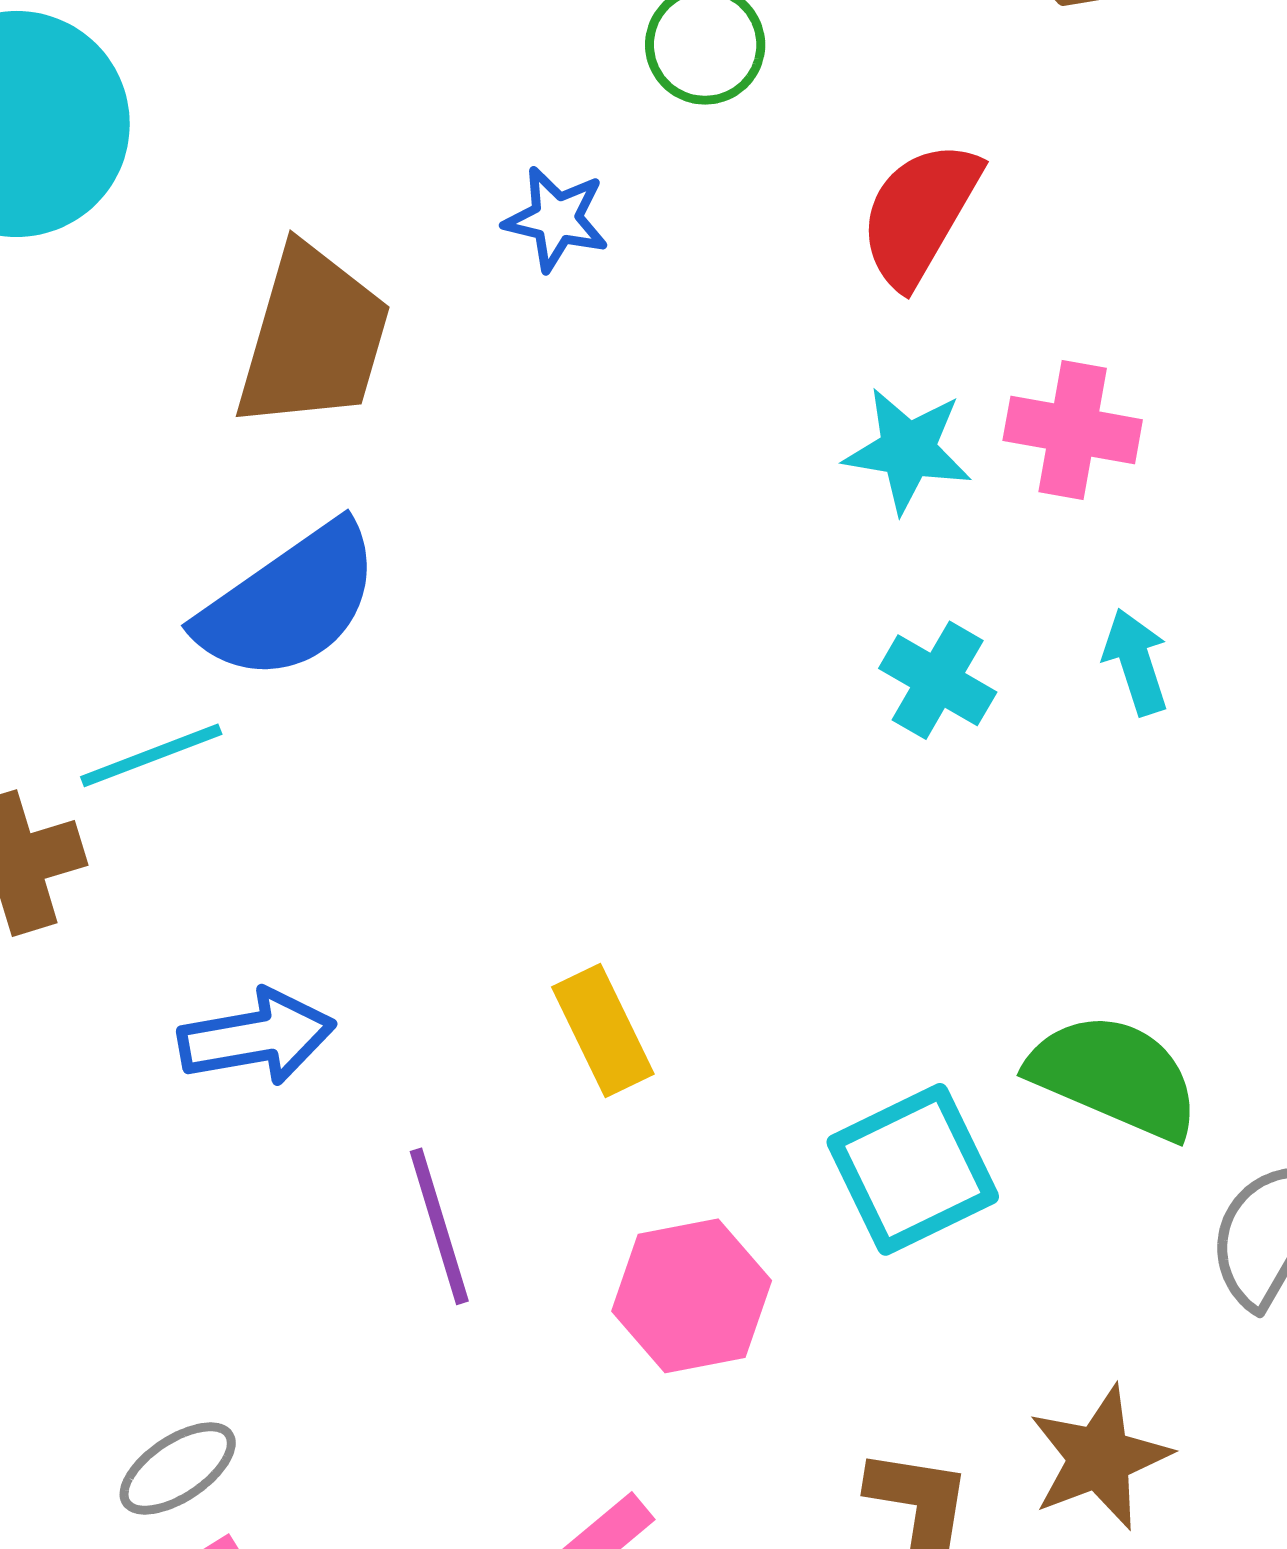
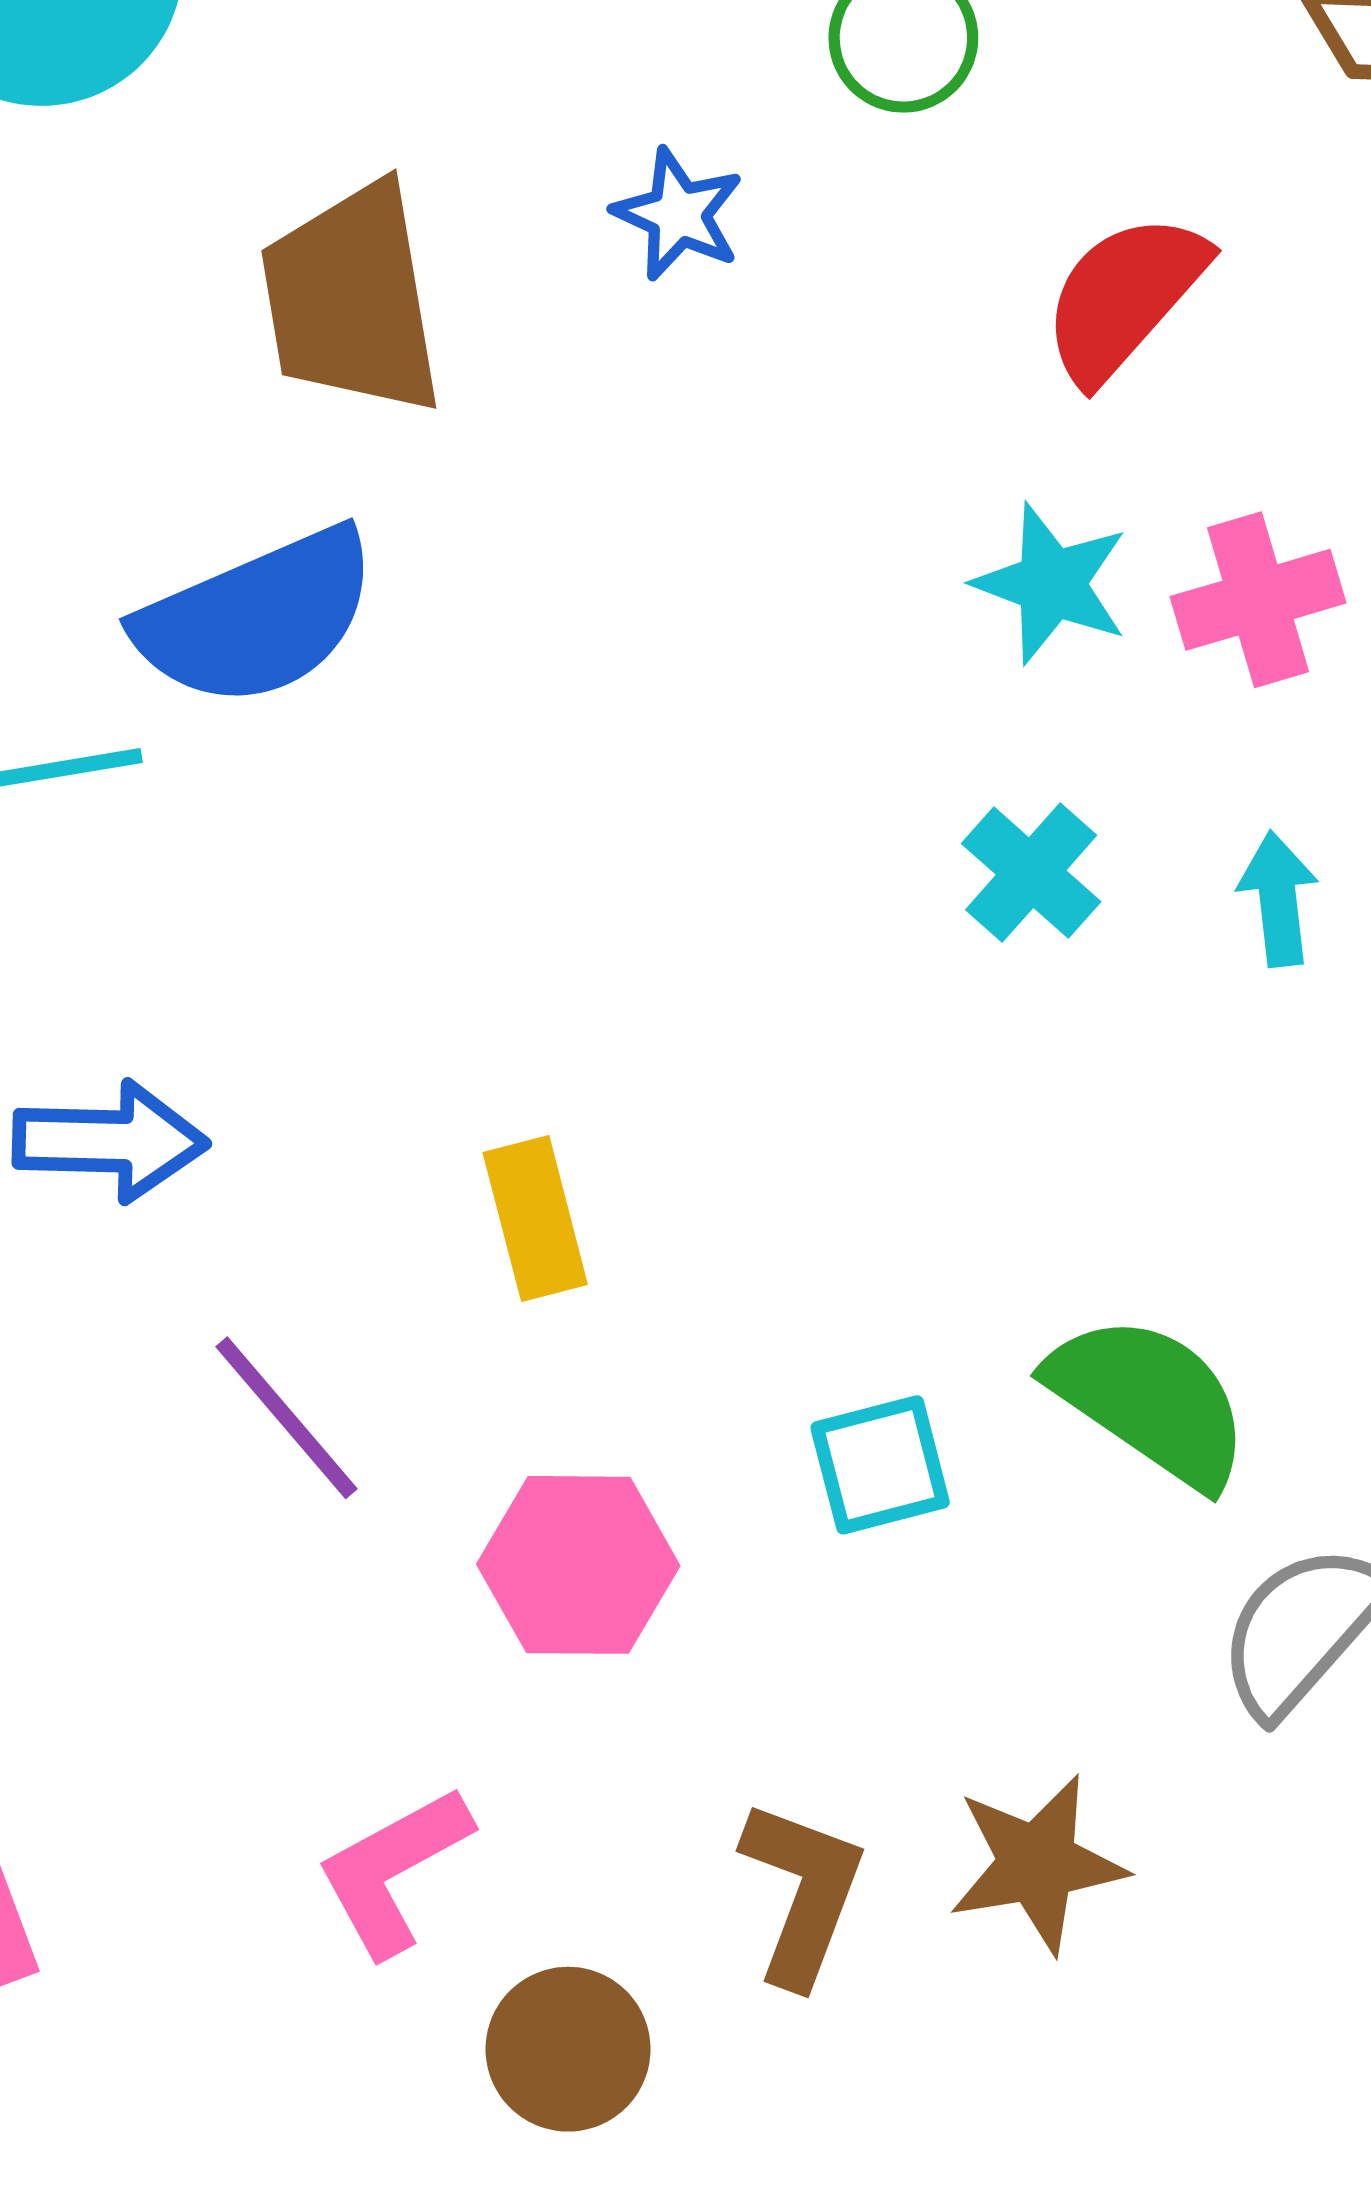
brown trapezoid: (313, 338) -> (352, 299), turned 143
pink cross: (1073, 430) -> (1258, 600), turned -38
cyan square: (913, 1169) -> (880, 1465), size x0.7
purple line: (439, 1226) -> (287, 1418), turned -35

